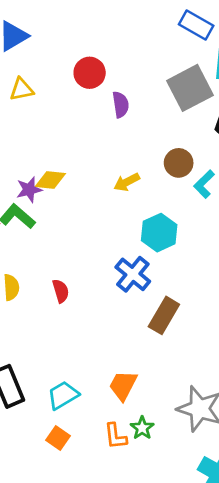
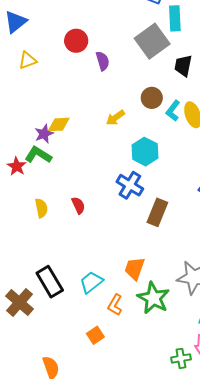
green star: (142, 428) -> (153, 298), size x1.8
orange L-shape: (115, 436) -> (115, 305), moved, turned 45
orange square: (58, 438) -> (95, 335), moved, turned 30

